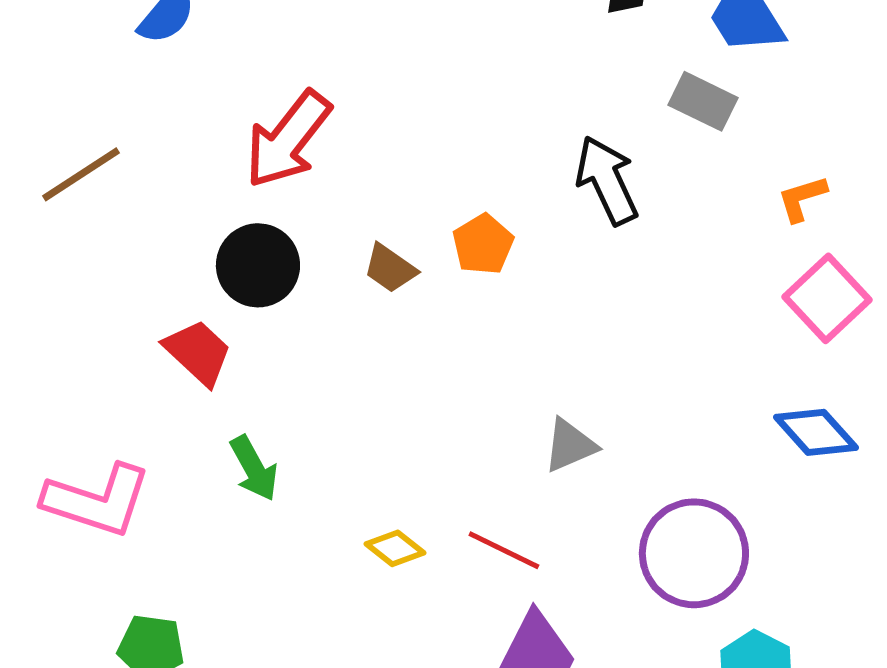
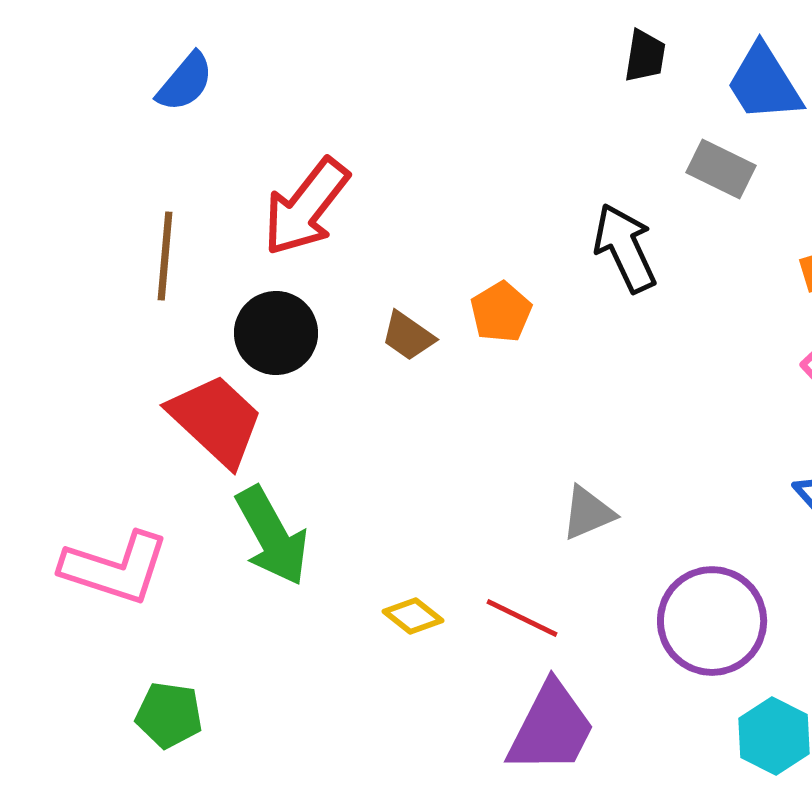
brown line: (81, 174) -> (165, 256), moved, turned -52
red trapezoid: (198, 352) -> (216, 420), size x1.4
green arrow: (254, 468) -> (272, 536), size x1.5

